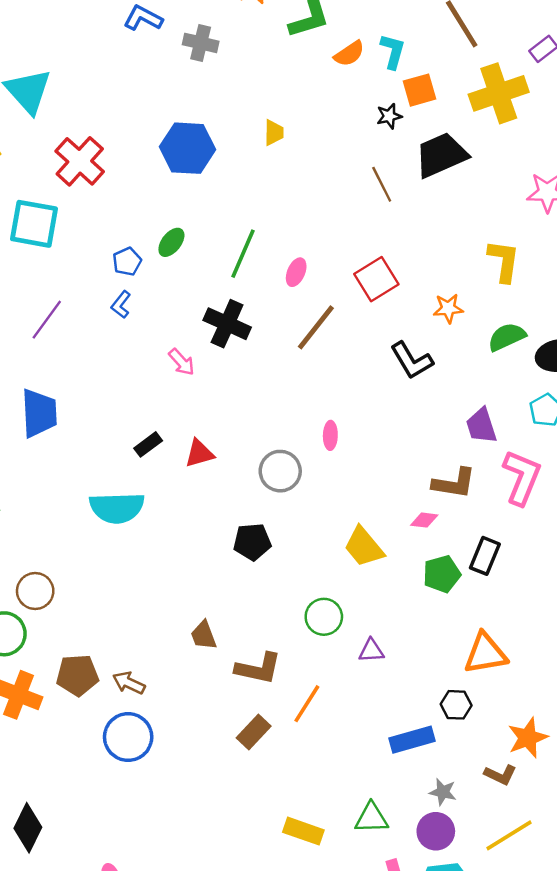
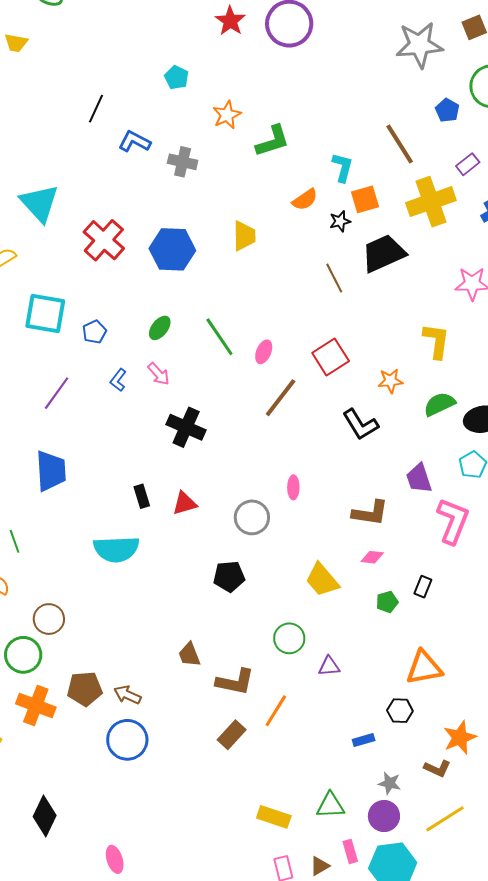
orange semicircle: (349, 54) -> (305, 200), moved
yellow trapezoid: (274, 133) -> (244, 236), size x1.4
red cross: (80, 161) -> (104, 240), moved
green line: (243, 254) -> (219, 337), turned -57
blue pentagon: (127, 262) -> (94, 332), moved
black cross: (227, 324) -> (186, 427), moved
pink arrow: (182, 362) -> (159, 374), moved
black rectangle: (148, 444) -> (142, 496), turned -70
brown L-shape: (454, 483) -> (370, 513), moved
black rectangle: (485, 556) -> (423, 587), size x0.7
green pentagon: (442, 574) -> (387, 602), size x0.7
blue rectangle: (412, 740) -> (364, 740), size x0.6

